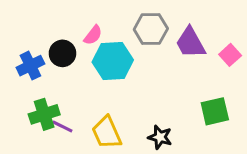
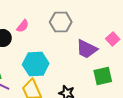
purple trapezoid: (190, 43) -> (87, 49), moved, turned -35
cyan hexagon: (113, 61) -> (36, 64), moved

